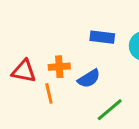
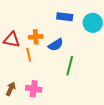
green line: (110, 110) -> (70, 66), turned -36

